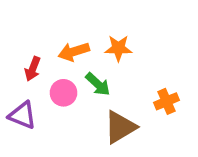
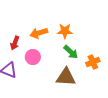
green arrow: (98, 84) -> (71, 52), moved
brown triangle: (120, 127) -> (66, 77), turned 35

